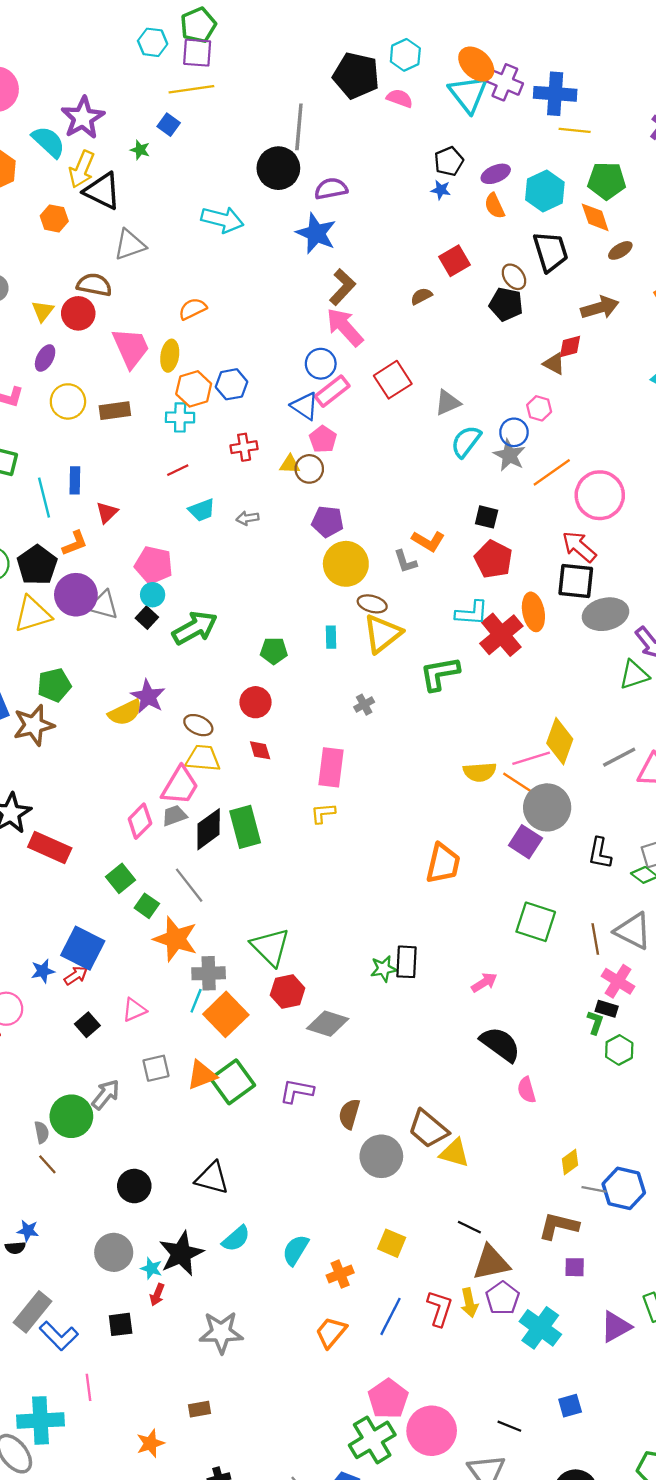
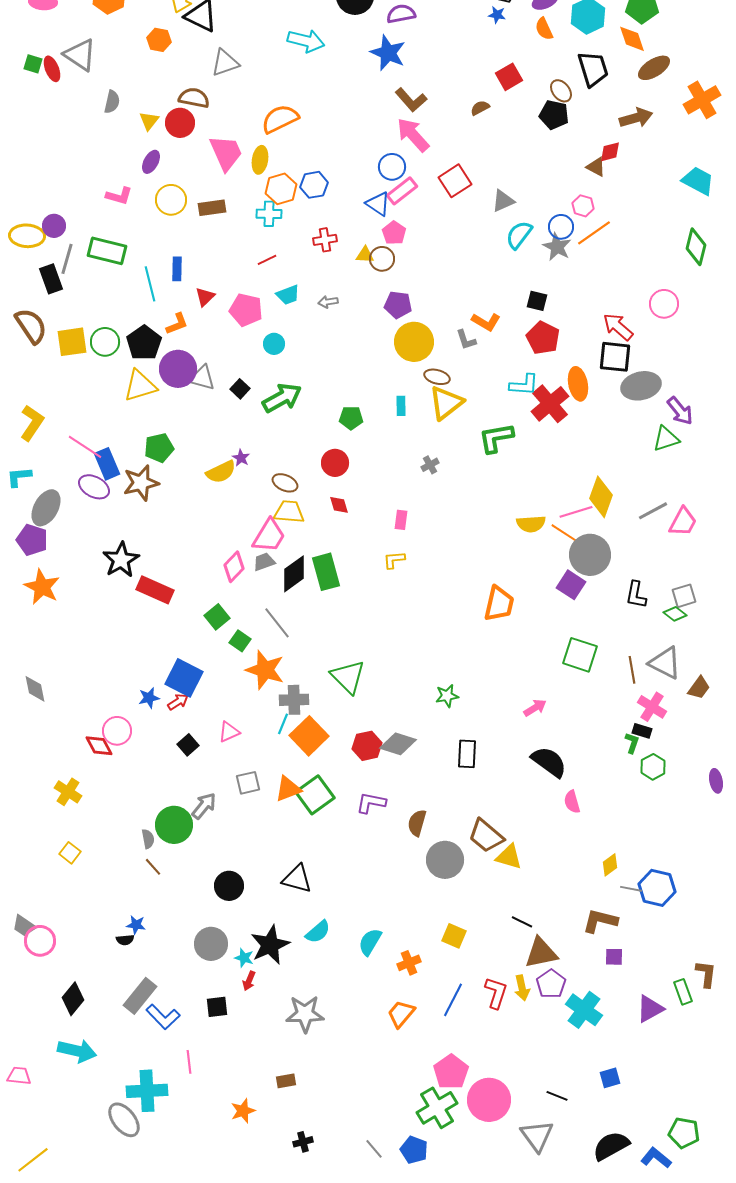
brown ellipse: (620, 250) -> (654, 68), size x1.5
brown L-shape: (342, 287) -> (411, 100), turned 96
orange semicircle: (193, 309) -> (280, 119), size x1.5
orange line: (552, 472) -> (594, 233), moved
pink circle: (600, 495) -> (664, 304), moved, size x0.7
pink pentagon: (154, 565) -> (246, 310), moved
cyan circle: (153, 595) -> (274, 344), moved
purple star: (148, 697) -> (241, 458), size x0.6
pink rectangle: (331, 767) -> (401, 520), size x0.6
black rectangle: (406, 962) -> (467, 754), moved
red hexagon: (288, 992) -> (367, 746), moved

